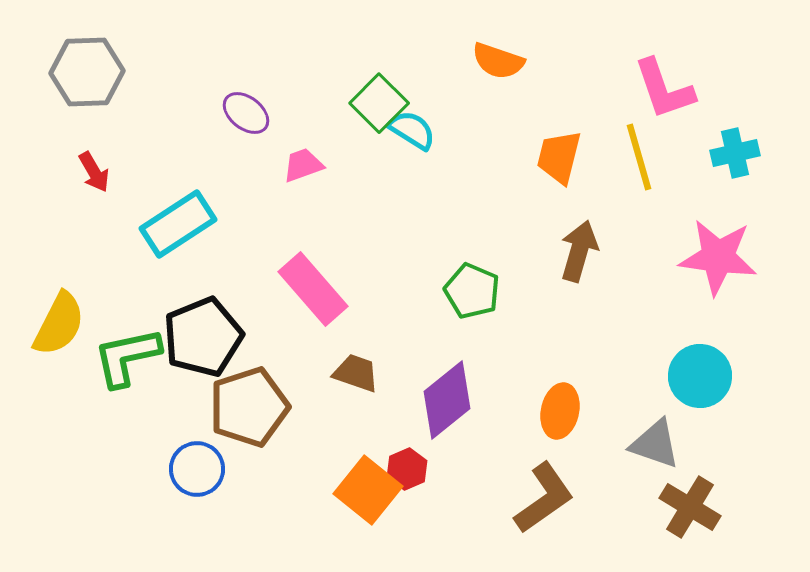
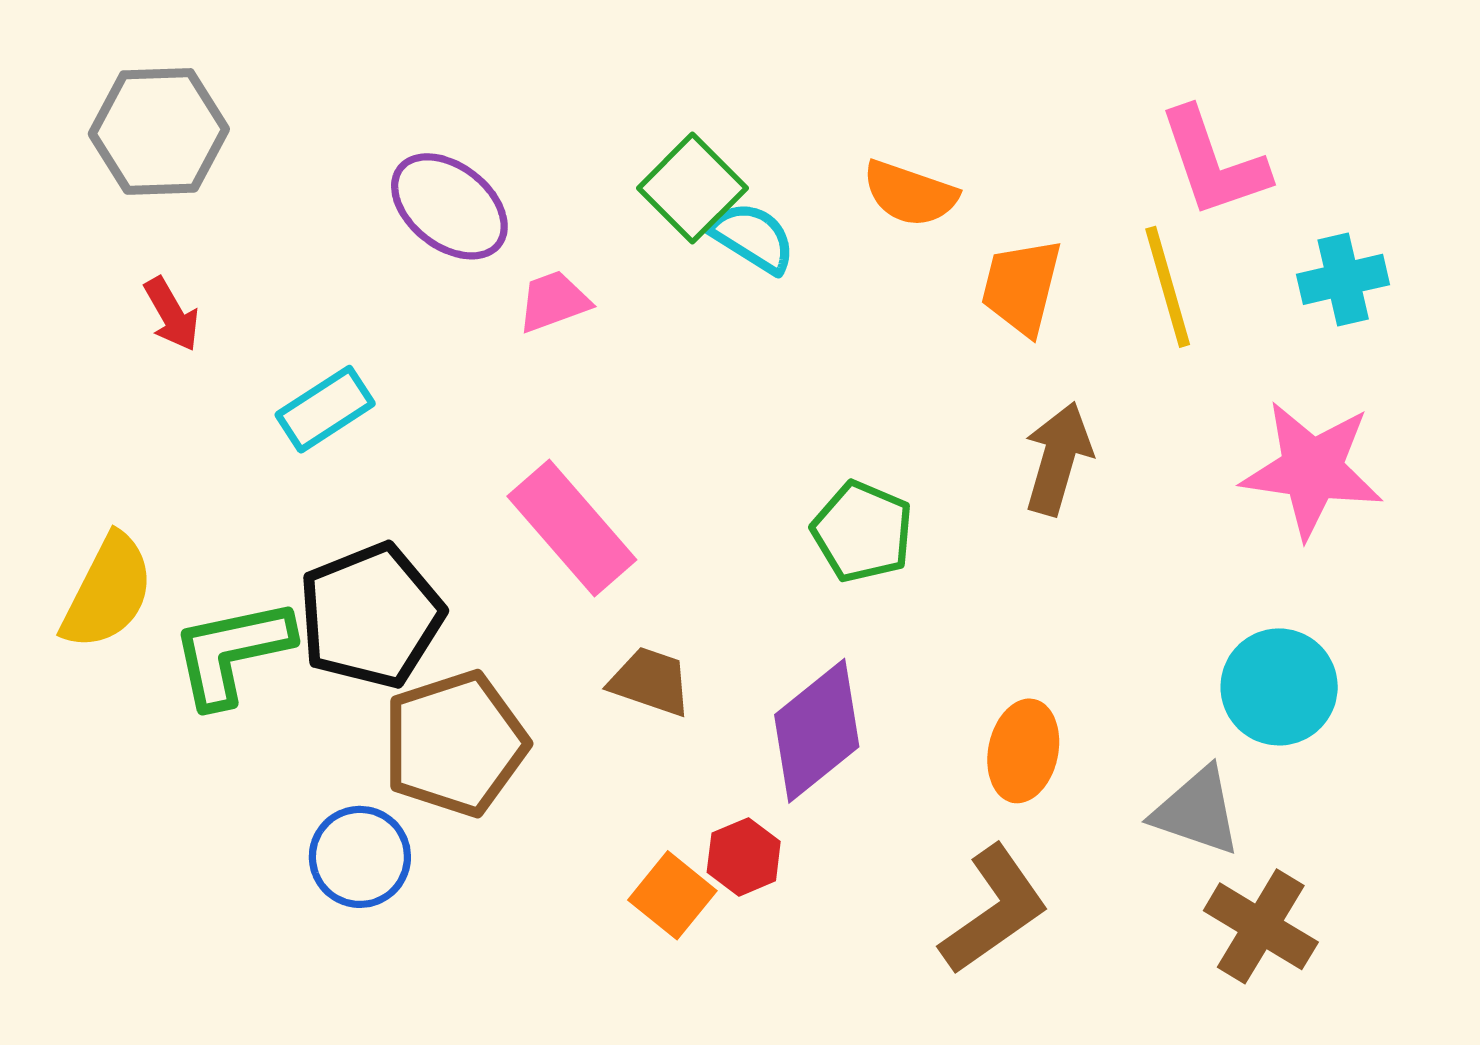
orange semicircle: (498, 61) -> (910, 194), moved
purple ellipse: (246, 113) -> (449, 206), size x1.4
cyan rectangle: (178, 224) -> (325, 409), size x0.7
orange square: (368, 490) -> (672, 895), size x0.7

